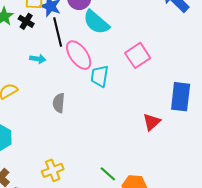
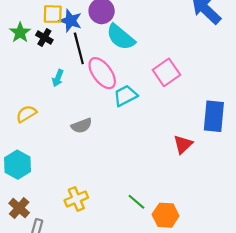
cyan arrow: (38, 59) -> (58, 78), turned 105
cyan trapezoid: (100, 76) -> (125, 96), turned 55
gray semicircle: (59, 103) -> (82, 126), turned -114

